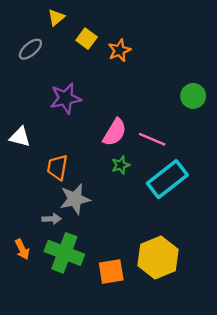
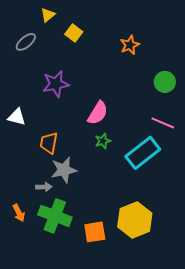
orange star: (119, 50) -> (130, 45), moved
pink line: (152, 139) -> (163, 123), moved

